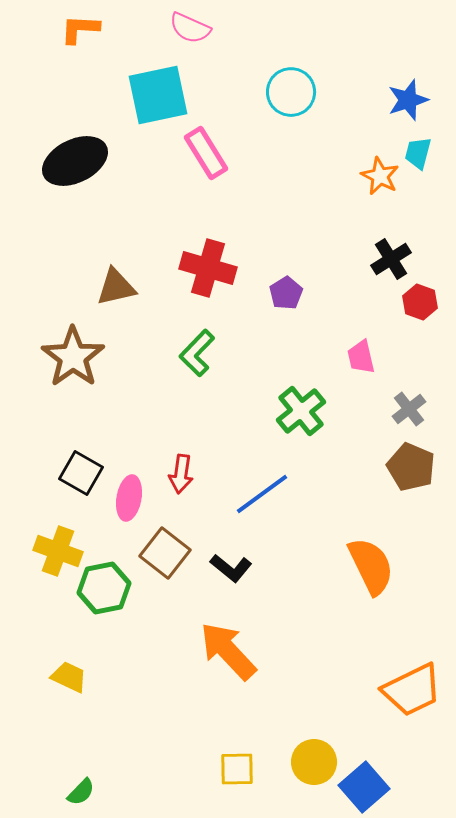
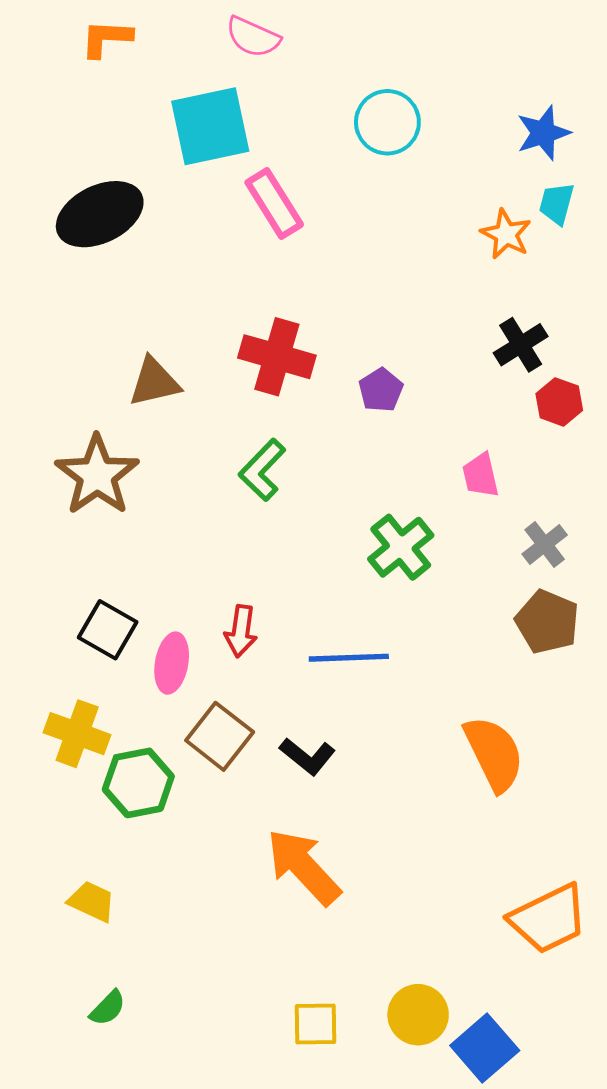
blue line: (262, 494) -> (349, 658), turned 34
green semicircle: (81, 792) -> (108, 1008), moved

